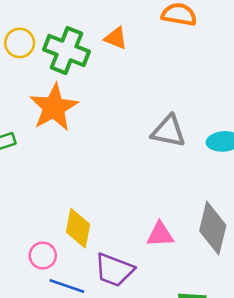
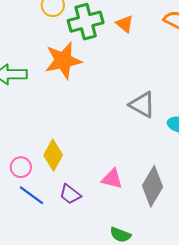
green cross: (67, 51) -> (86, 22), turned 36
purple trapezoid: (114, 270) -> (70, 194), size x0.7

